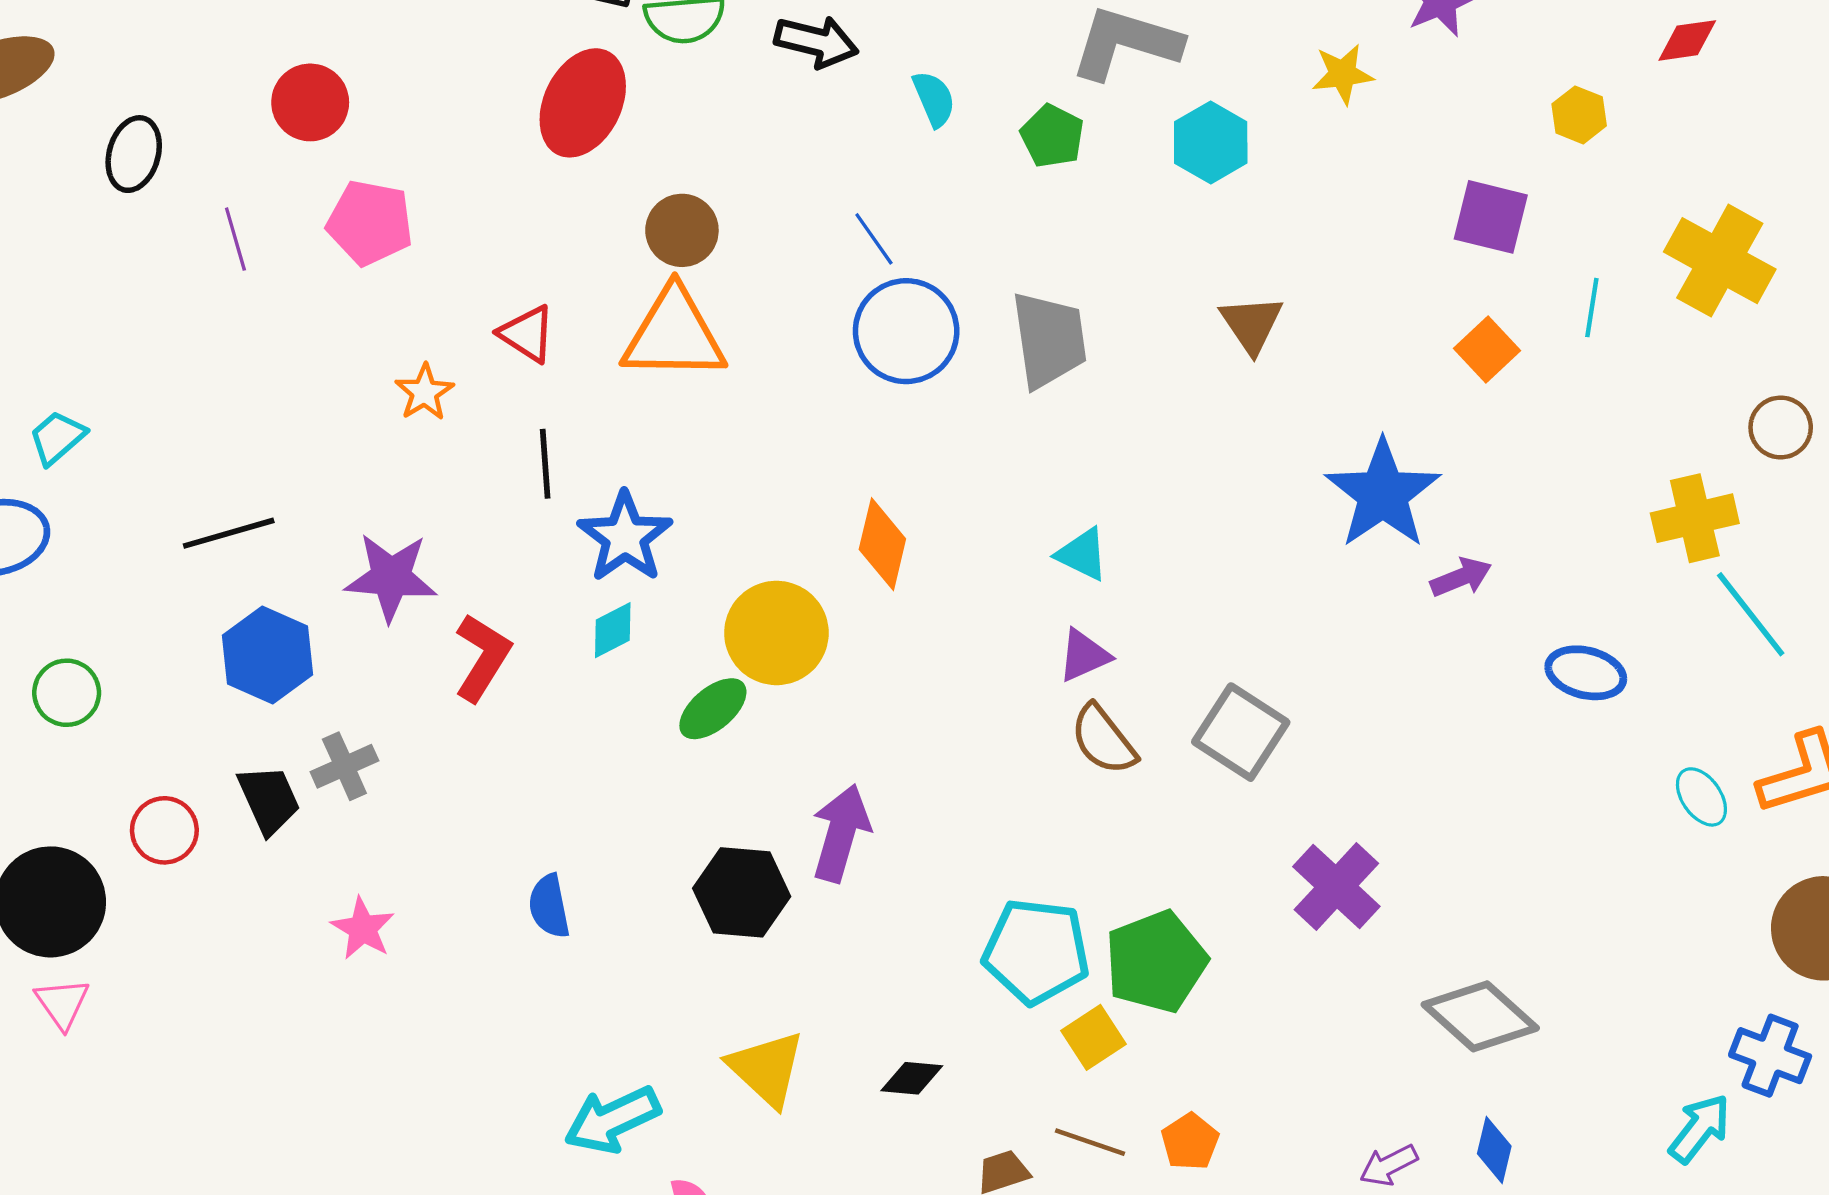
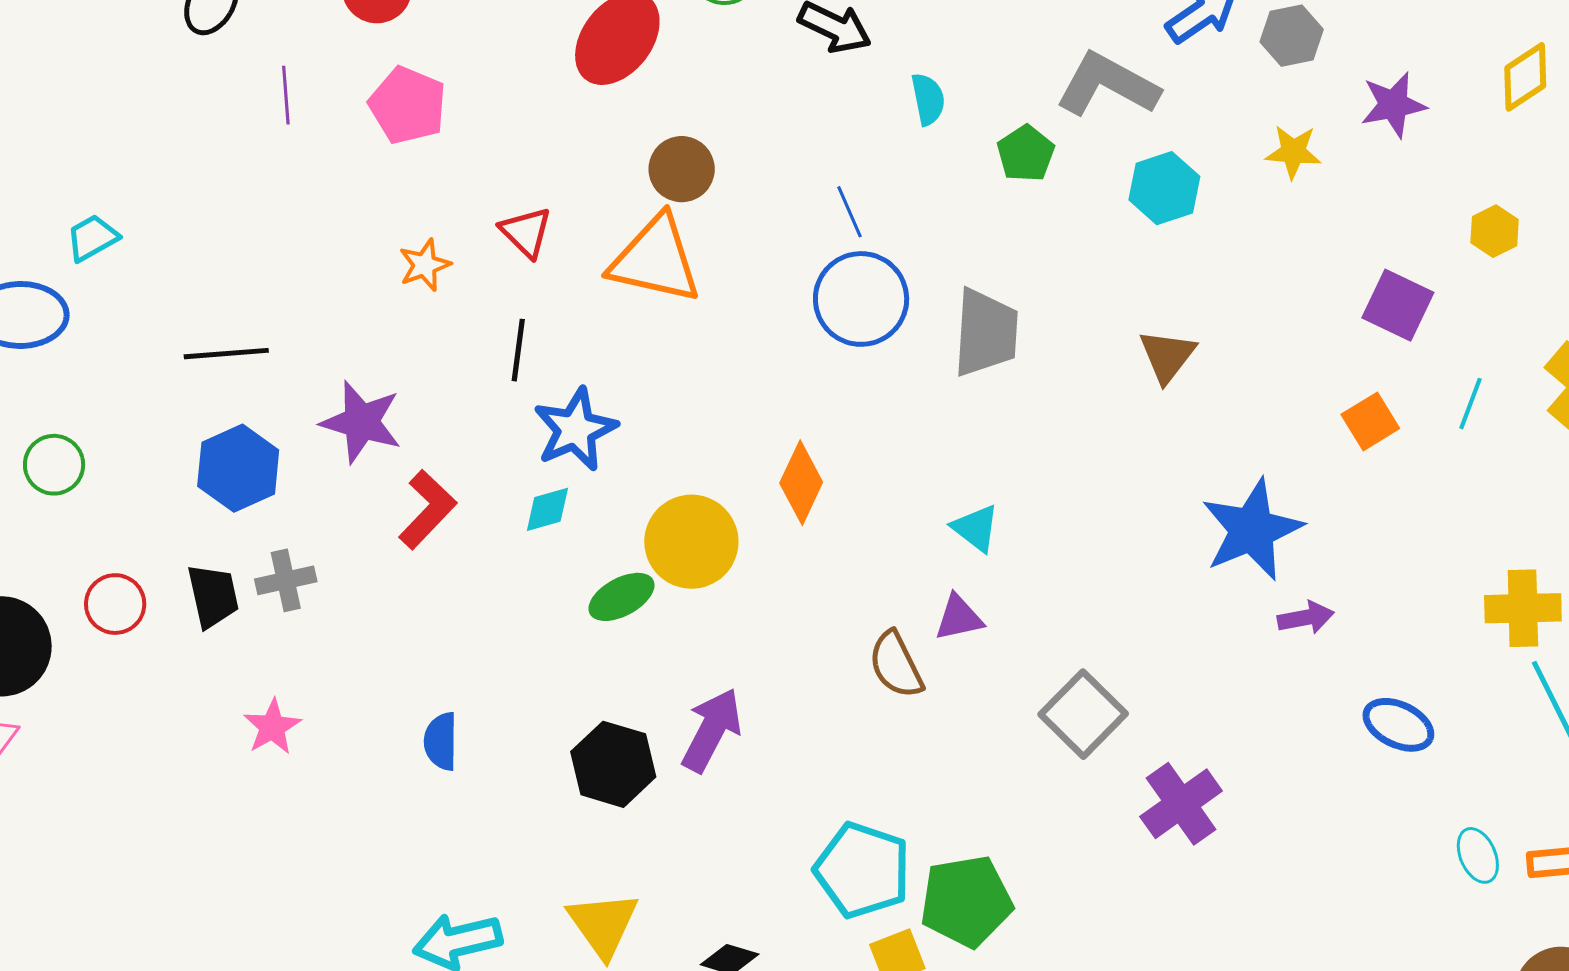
brown semicircle: (1103, 740) -> (896, 665), moved
purple cross: (1336, 886) -> (1181, 804), moved

